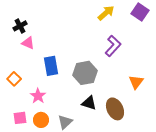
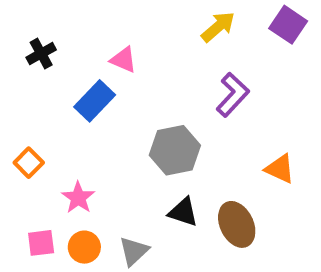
pink triangle: (28, 43) -> (123, 60), moved
blue rectangle: (51, 66) -> (95, 101), moved, turned 54
orange triangle: (136, 82) -> (280, 169), turned -42

